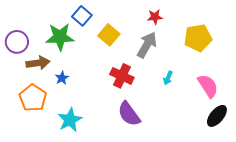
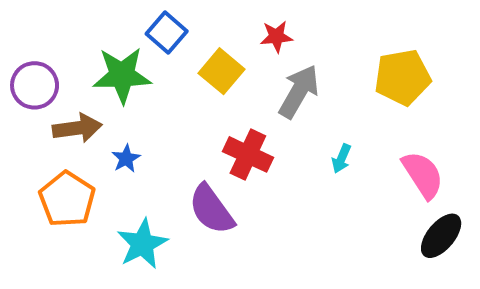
red star: (155, 17) -> (276, 37), moved
purple semicircle: (129, 114) -> (211, 209), moved

